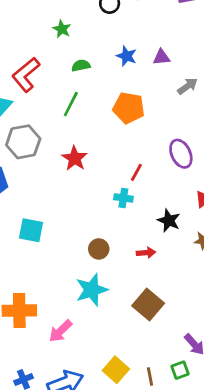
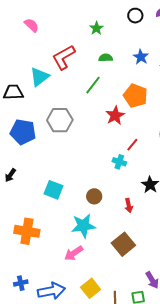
gray hexagon: (23, 142) -> (60, 120), moved
red star: (75, 158) -> (115, 115), moved
cyan square: (31, 230) -> (54, 190), moved
red arrow: (146, 253) -> (129, 205), turned 72
pink arrow: (60, 331) -> (74, 253), moved

